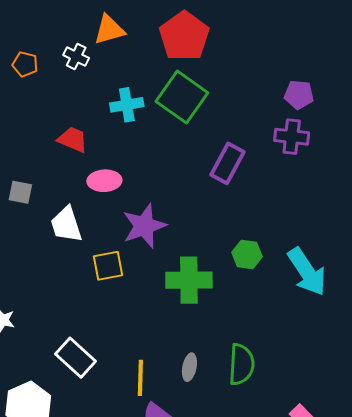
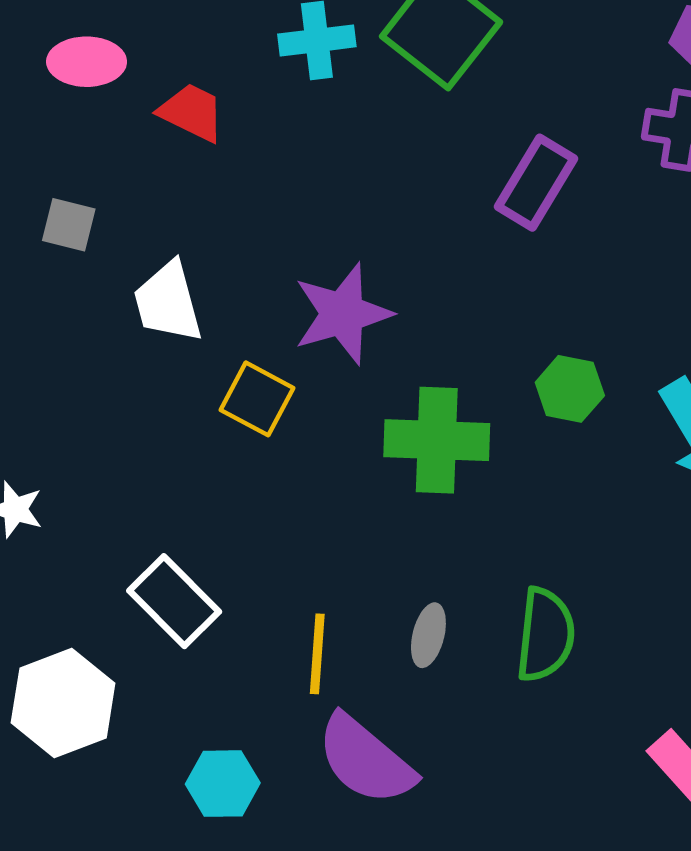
pink ellipse: (104, 181) -> (87, 62), moved
yellow square: (108, 266) -> (257, 399), turned 36

